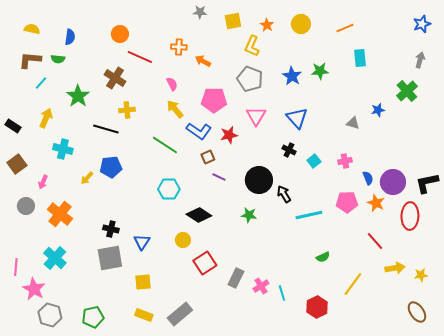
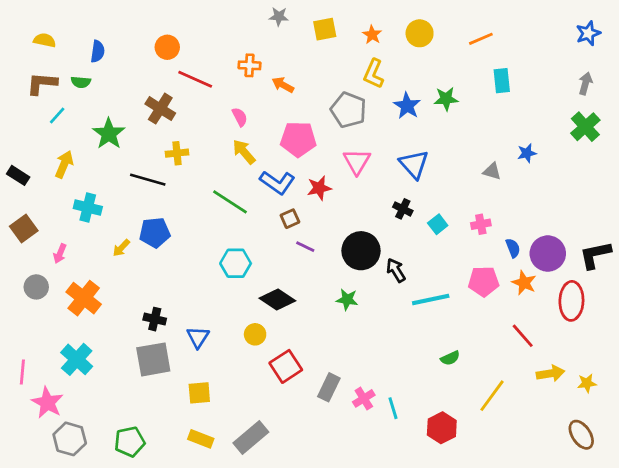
yellow L-shape: (252, 46) -> (374, 74), moved
green cross: (407, 91) -> (585, 127), moved

